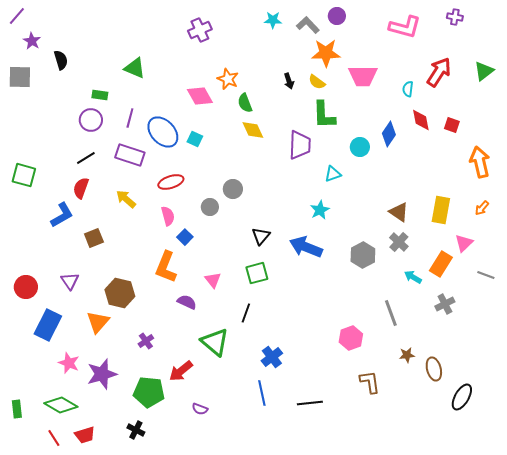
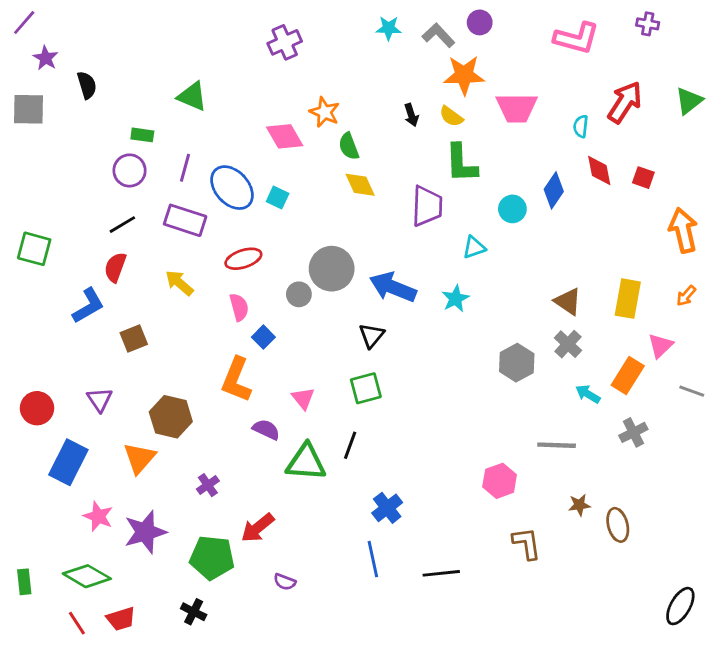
gray circle: (233, 189) -> (332, 269), size x1.6
blue arrow: (306, 247) -> (393, 287), moved
gray line: (391, 313) -> (557, 445), turned -68
green triangle: (215, 342) -> (306, 462), moved, turned -36
black ellipse: (462, 397) -> (680, 606), moved

